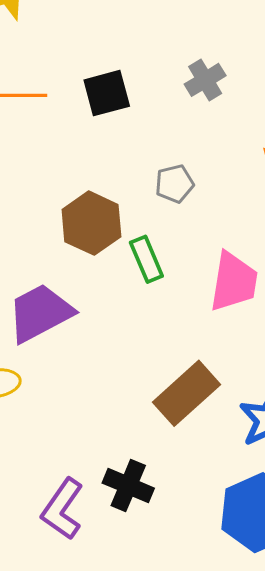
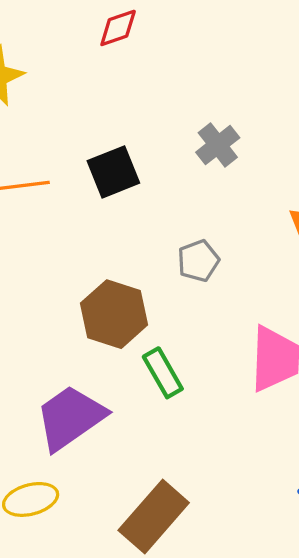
green rectangle: (146, 259) -> (163, 373), moved
brown rectangle: (186, 393) -> (154, 517), moved

